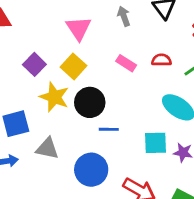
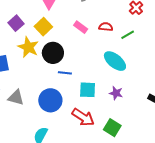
cyan square: (156, 143) -> (88, 90), moved
gray triangle: (47, 148) -> (16, 98), moved

